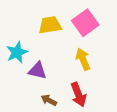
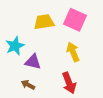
pink square: (85, 23) -> (75, 20), turned -30
brown arrow: (49, 100) -> (28, 85), moved

